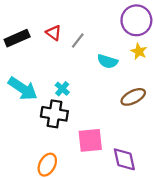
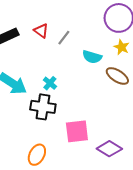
brown ellipse: (133, 97) -> (117, 76), moved, turned 60
purple diamond: (124, 159) -> (109, 149), turned -45

